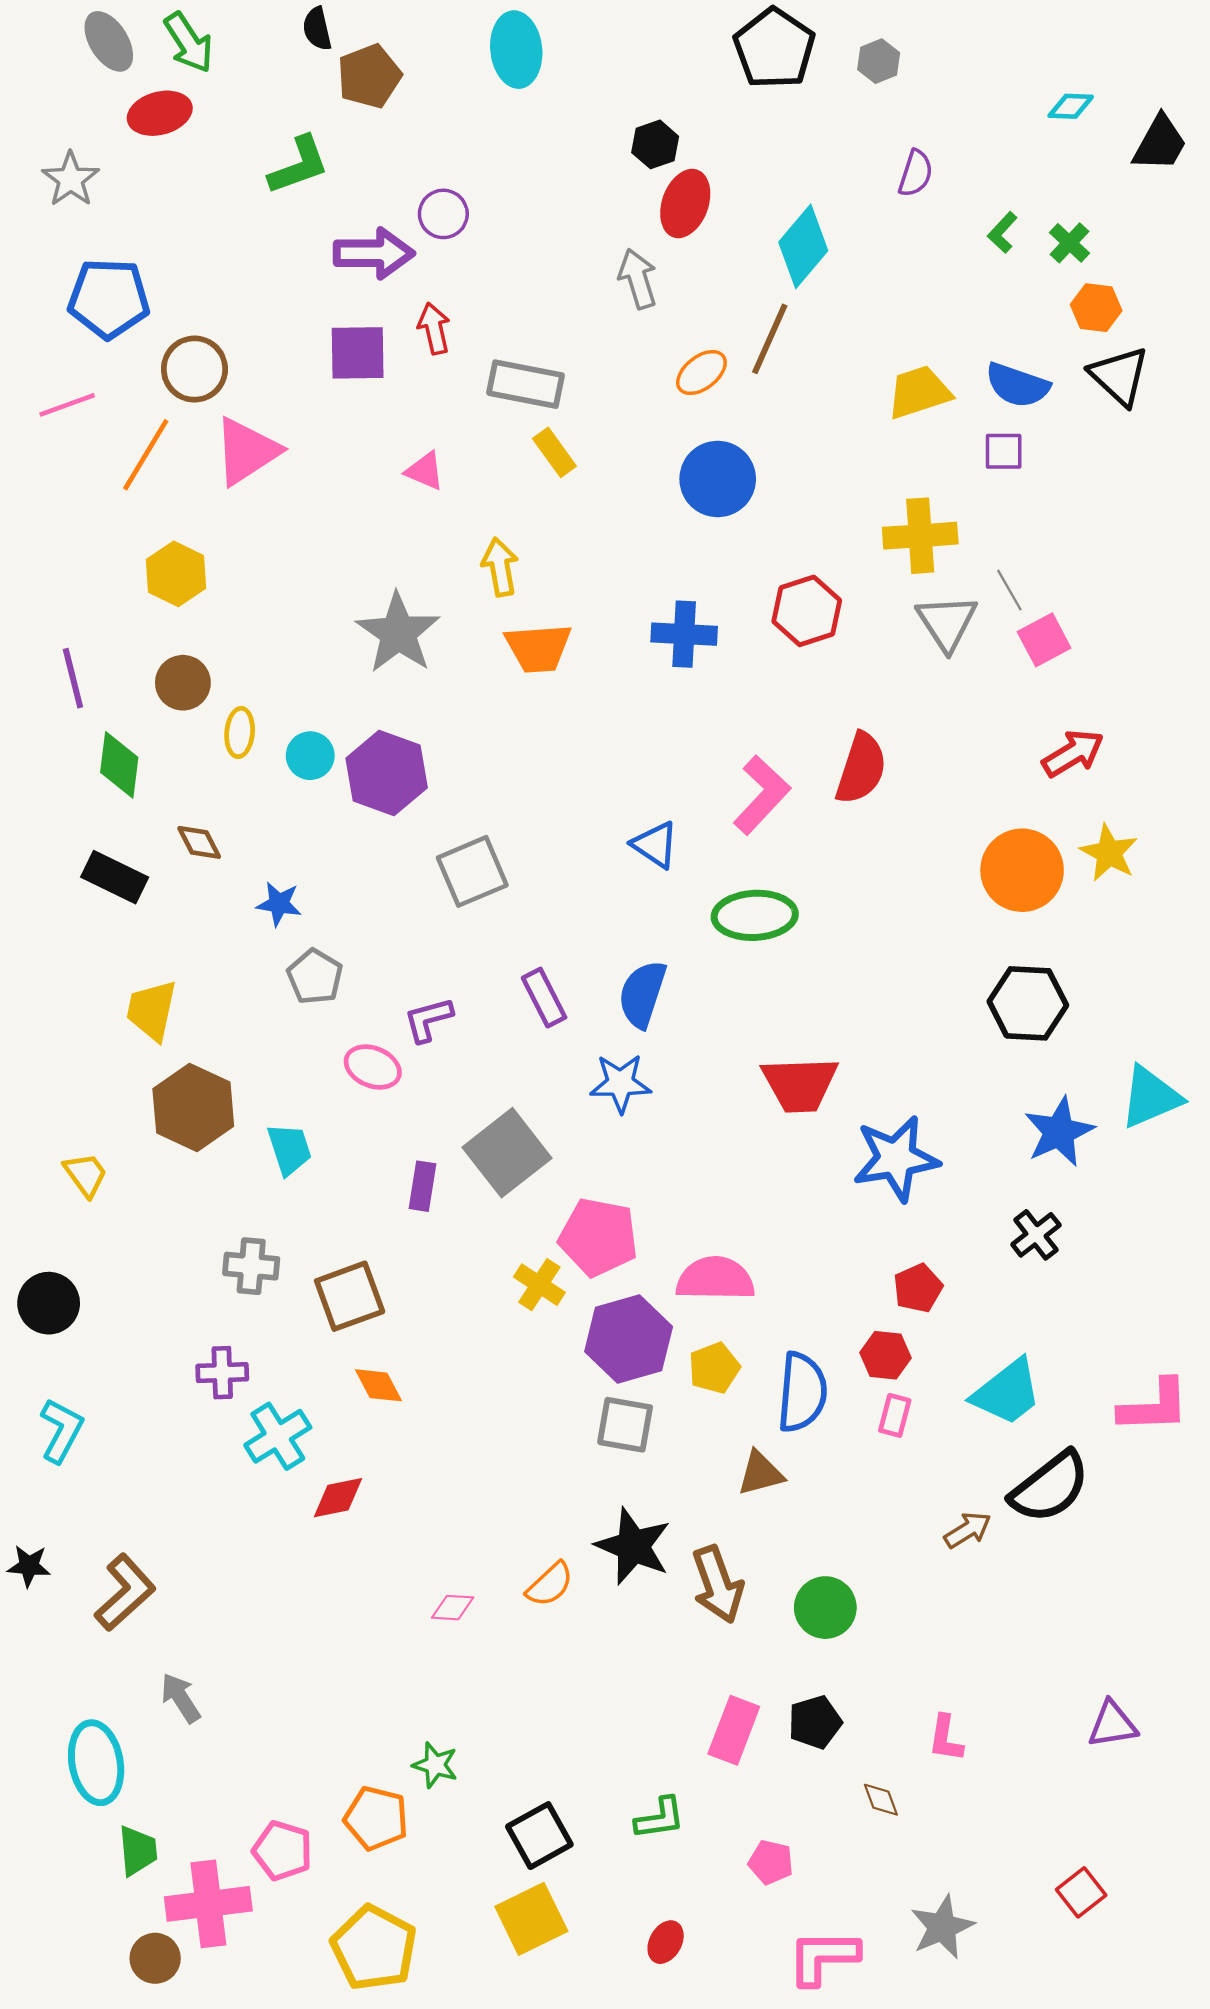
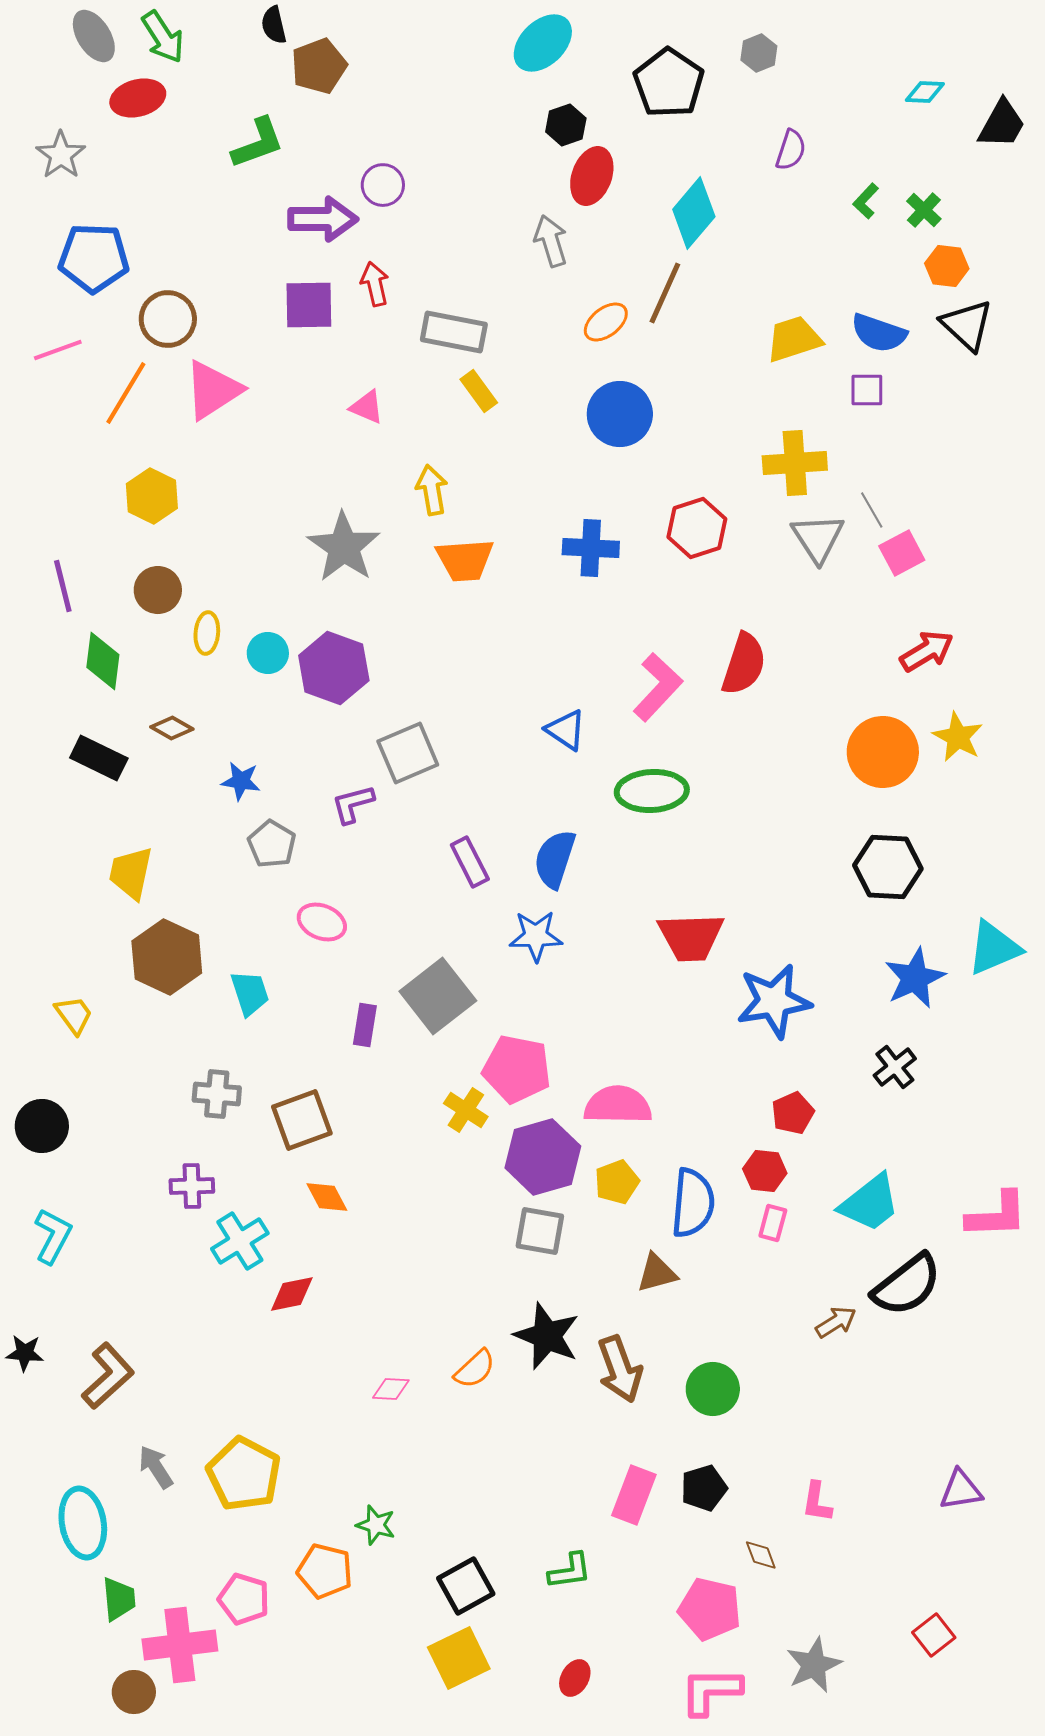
black pentagon: (774, 48) -> (669, 83), moved
cyan ellipse: (516, 50) -> (543, 43), moved, turned 52
brown diamond: (199, 842) -> (172, 728), turned -33
purple L-shape: (428, 1020) -> (353, 804), moved
pink pentagon: (771, 1862) -> (710, 1609), moved, size x1.6
yellow pentagon: (374, 1948) -> (244, 1474), moved

